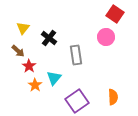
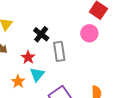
black cross: (49, 38) -> (41, 34), moved
red star: (29, 66) -> (28, 57), moved

